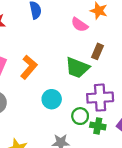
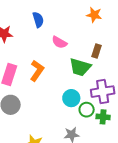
pink semicircle: (80, 25) -> (59, 42), moved
cyan circle: (52, 99) -> (71, 98), moved

